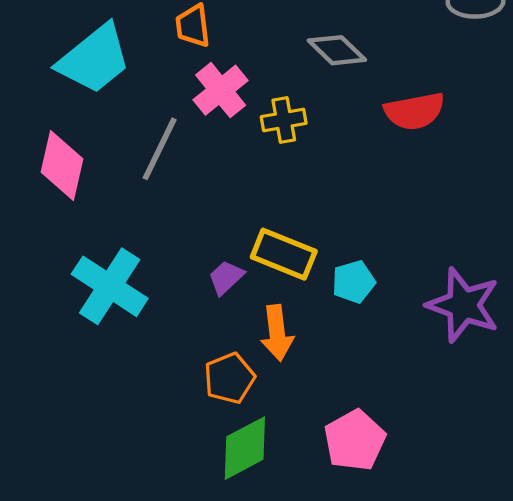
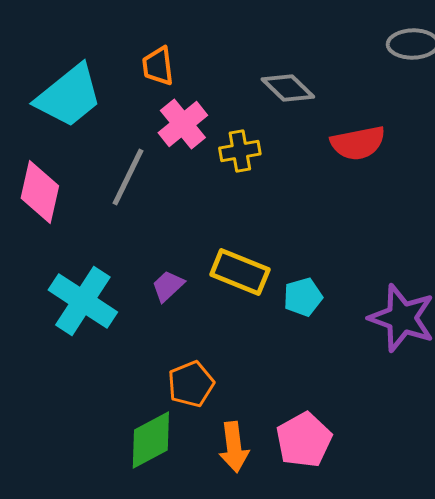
purple trapezoid: (226, 277) -> (168, 286), moved
orange arrow: (277, 333) -> (234, 447), moved
green diamond: (245, 448) -> (151, 440), moved

